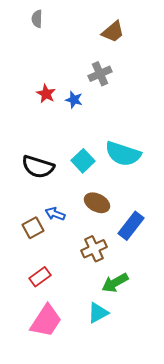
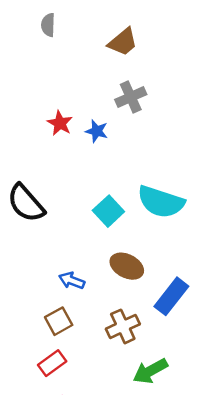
brown trapezoid: (113, 32) -> (123, 42), moved
black semicircle: (38, 167) -> (26, 203), moved, turned 32
brown square: (33, 228) -> (59, 321), moved

